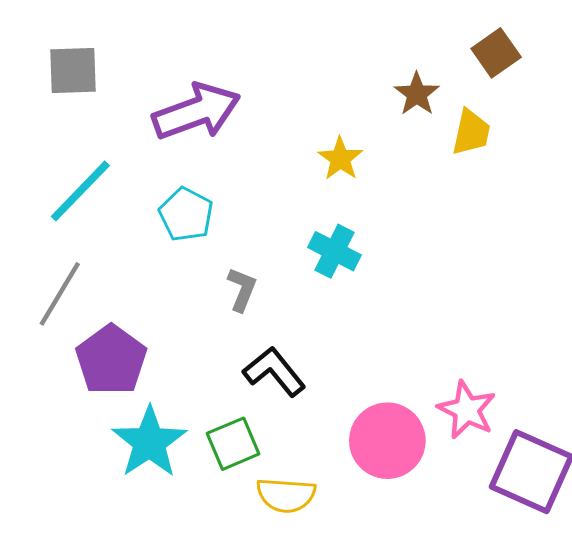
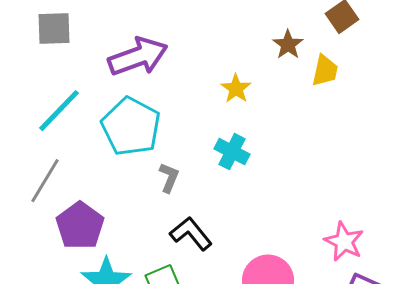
cyan pentagon: (186, 214) -> (131, 127), size x1.6
pink star: (467, 410) -> (344, 242), moved

